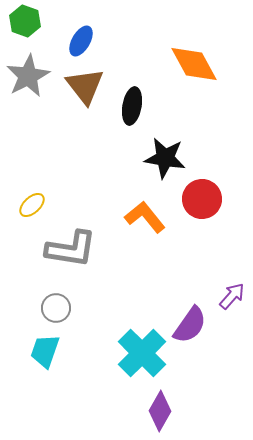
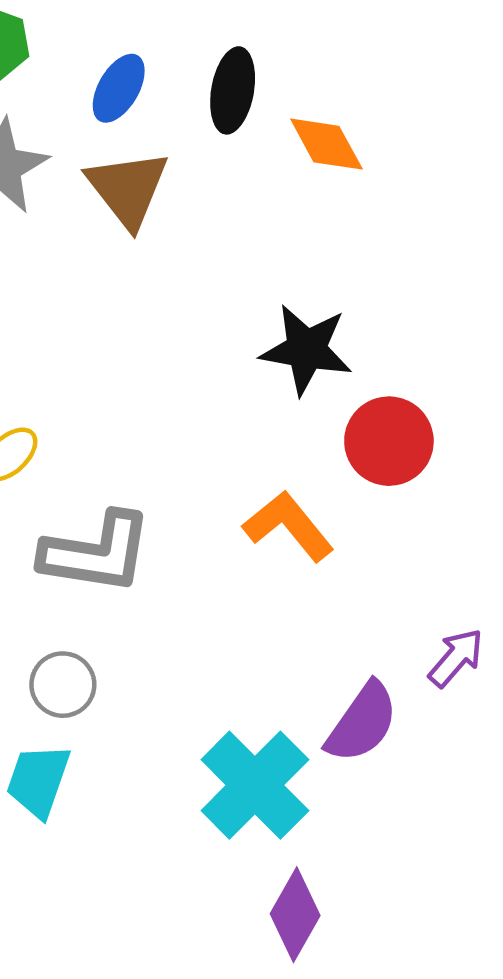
orange diamond: (194, 64) -> (326, 144), moved, size x0.7
black ellipse: (132, 106) -> (233, 90), moved
orange L-shape: (145, 217) -> (288, 526), moved

